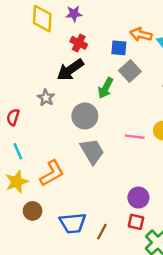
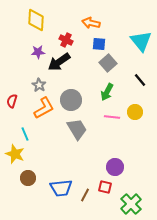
purple star: (74, 14) -> (38, 52), moved
orange arrow: (141, 34) -> (91, 23), moved
green arrow: (106, 88) -> (107, 92), moved
cyan line: (18, 151) -> (25, 134), moved
orange L-shape: (52, 173) -> (44, 108), moved
yellow star: (17, 182) -> (15, 154), turned -30
red square: (136, 222) -> (105, 187), moved

